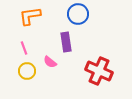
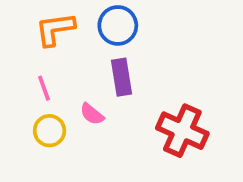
blue circle: (78, 14) -> (118, 25), moved

